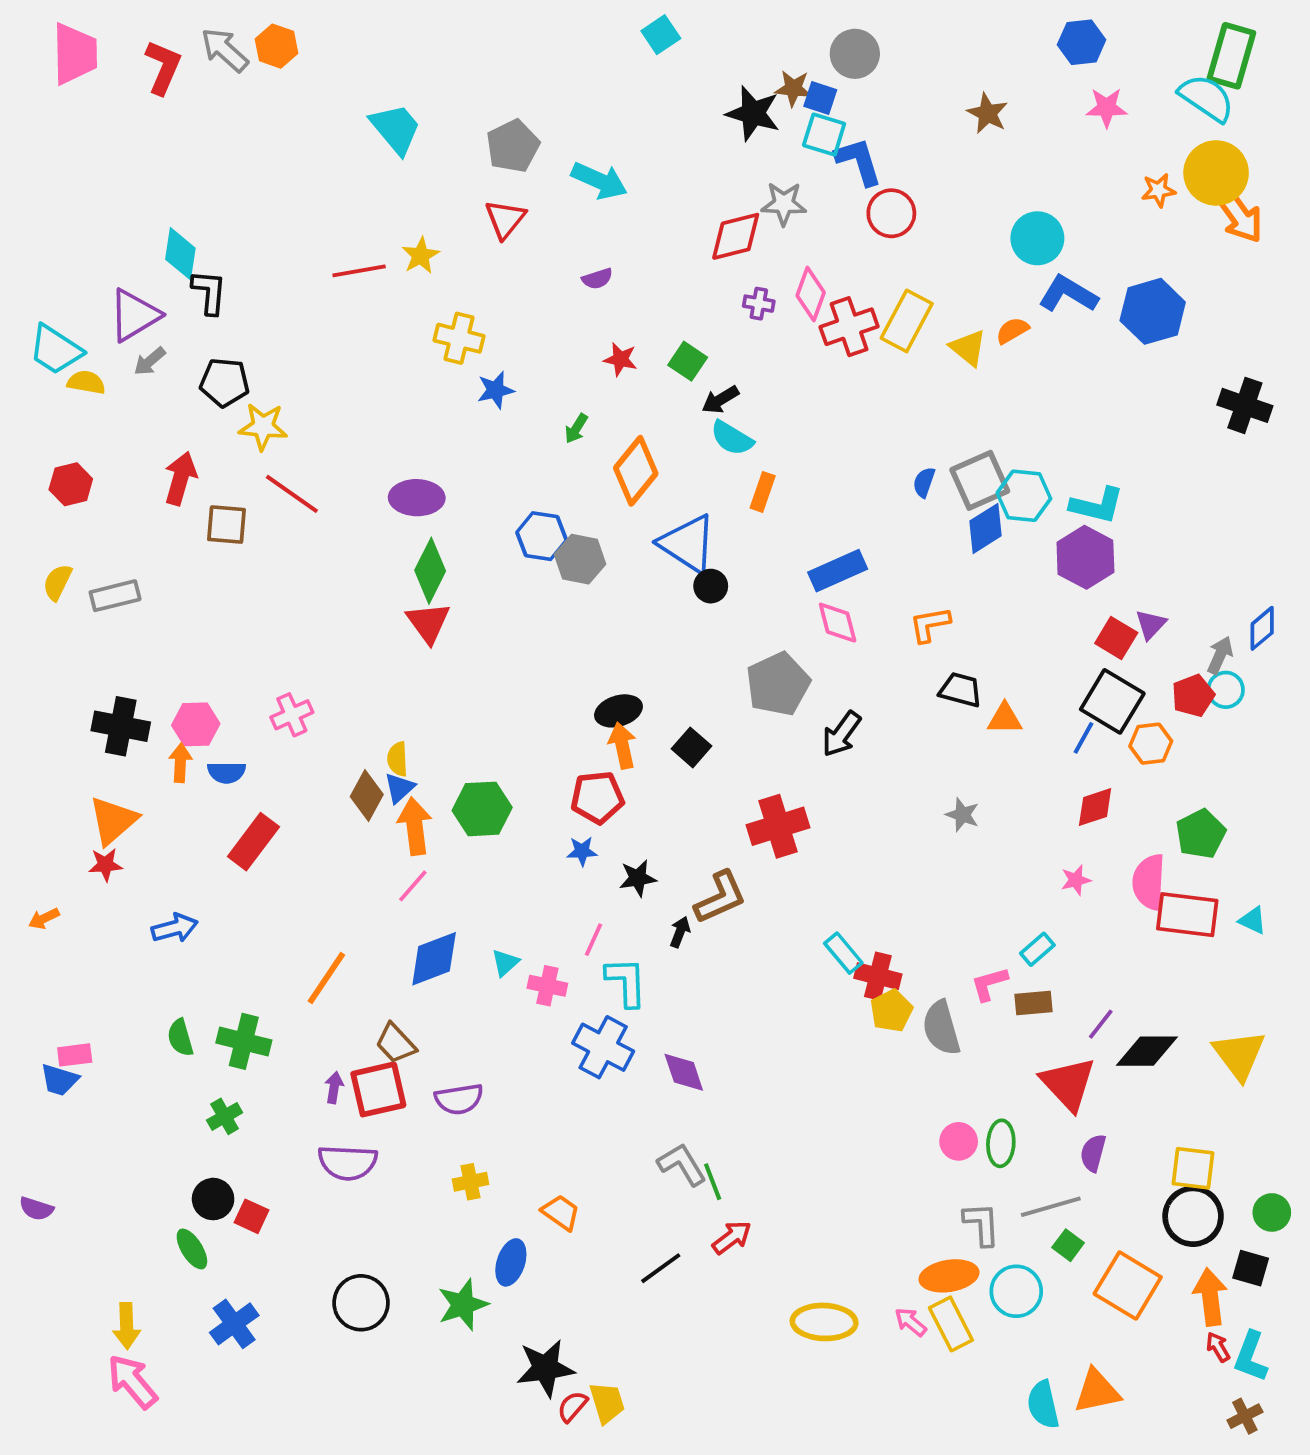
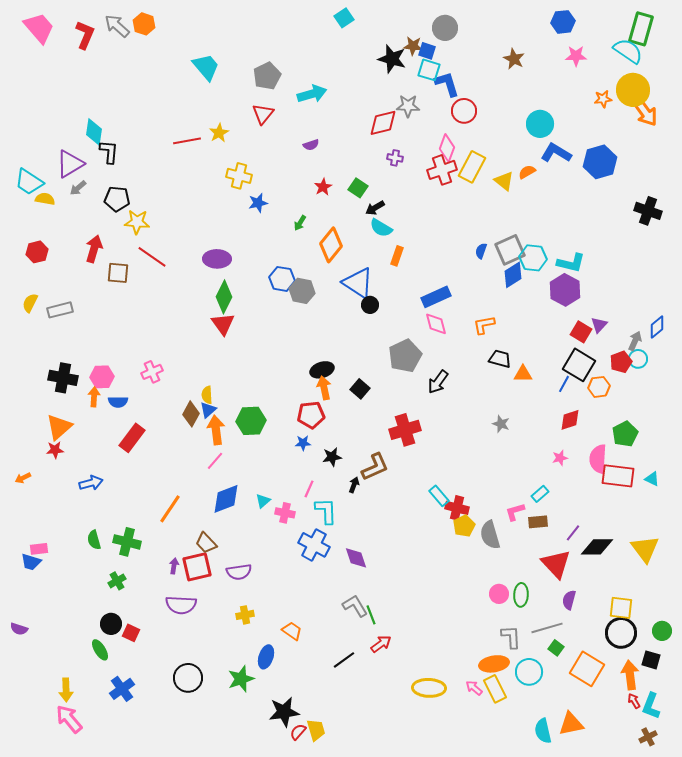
pink trapezoid: (75, 54) -> (39, 28), turned -40
cyan arrow: (599, 181) -> (312, 94), turned -40
pink diamond: (811, 294) -> (447, 148), moved
red star: (620, 359) -> (323, 187), turned 30

